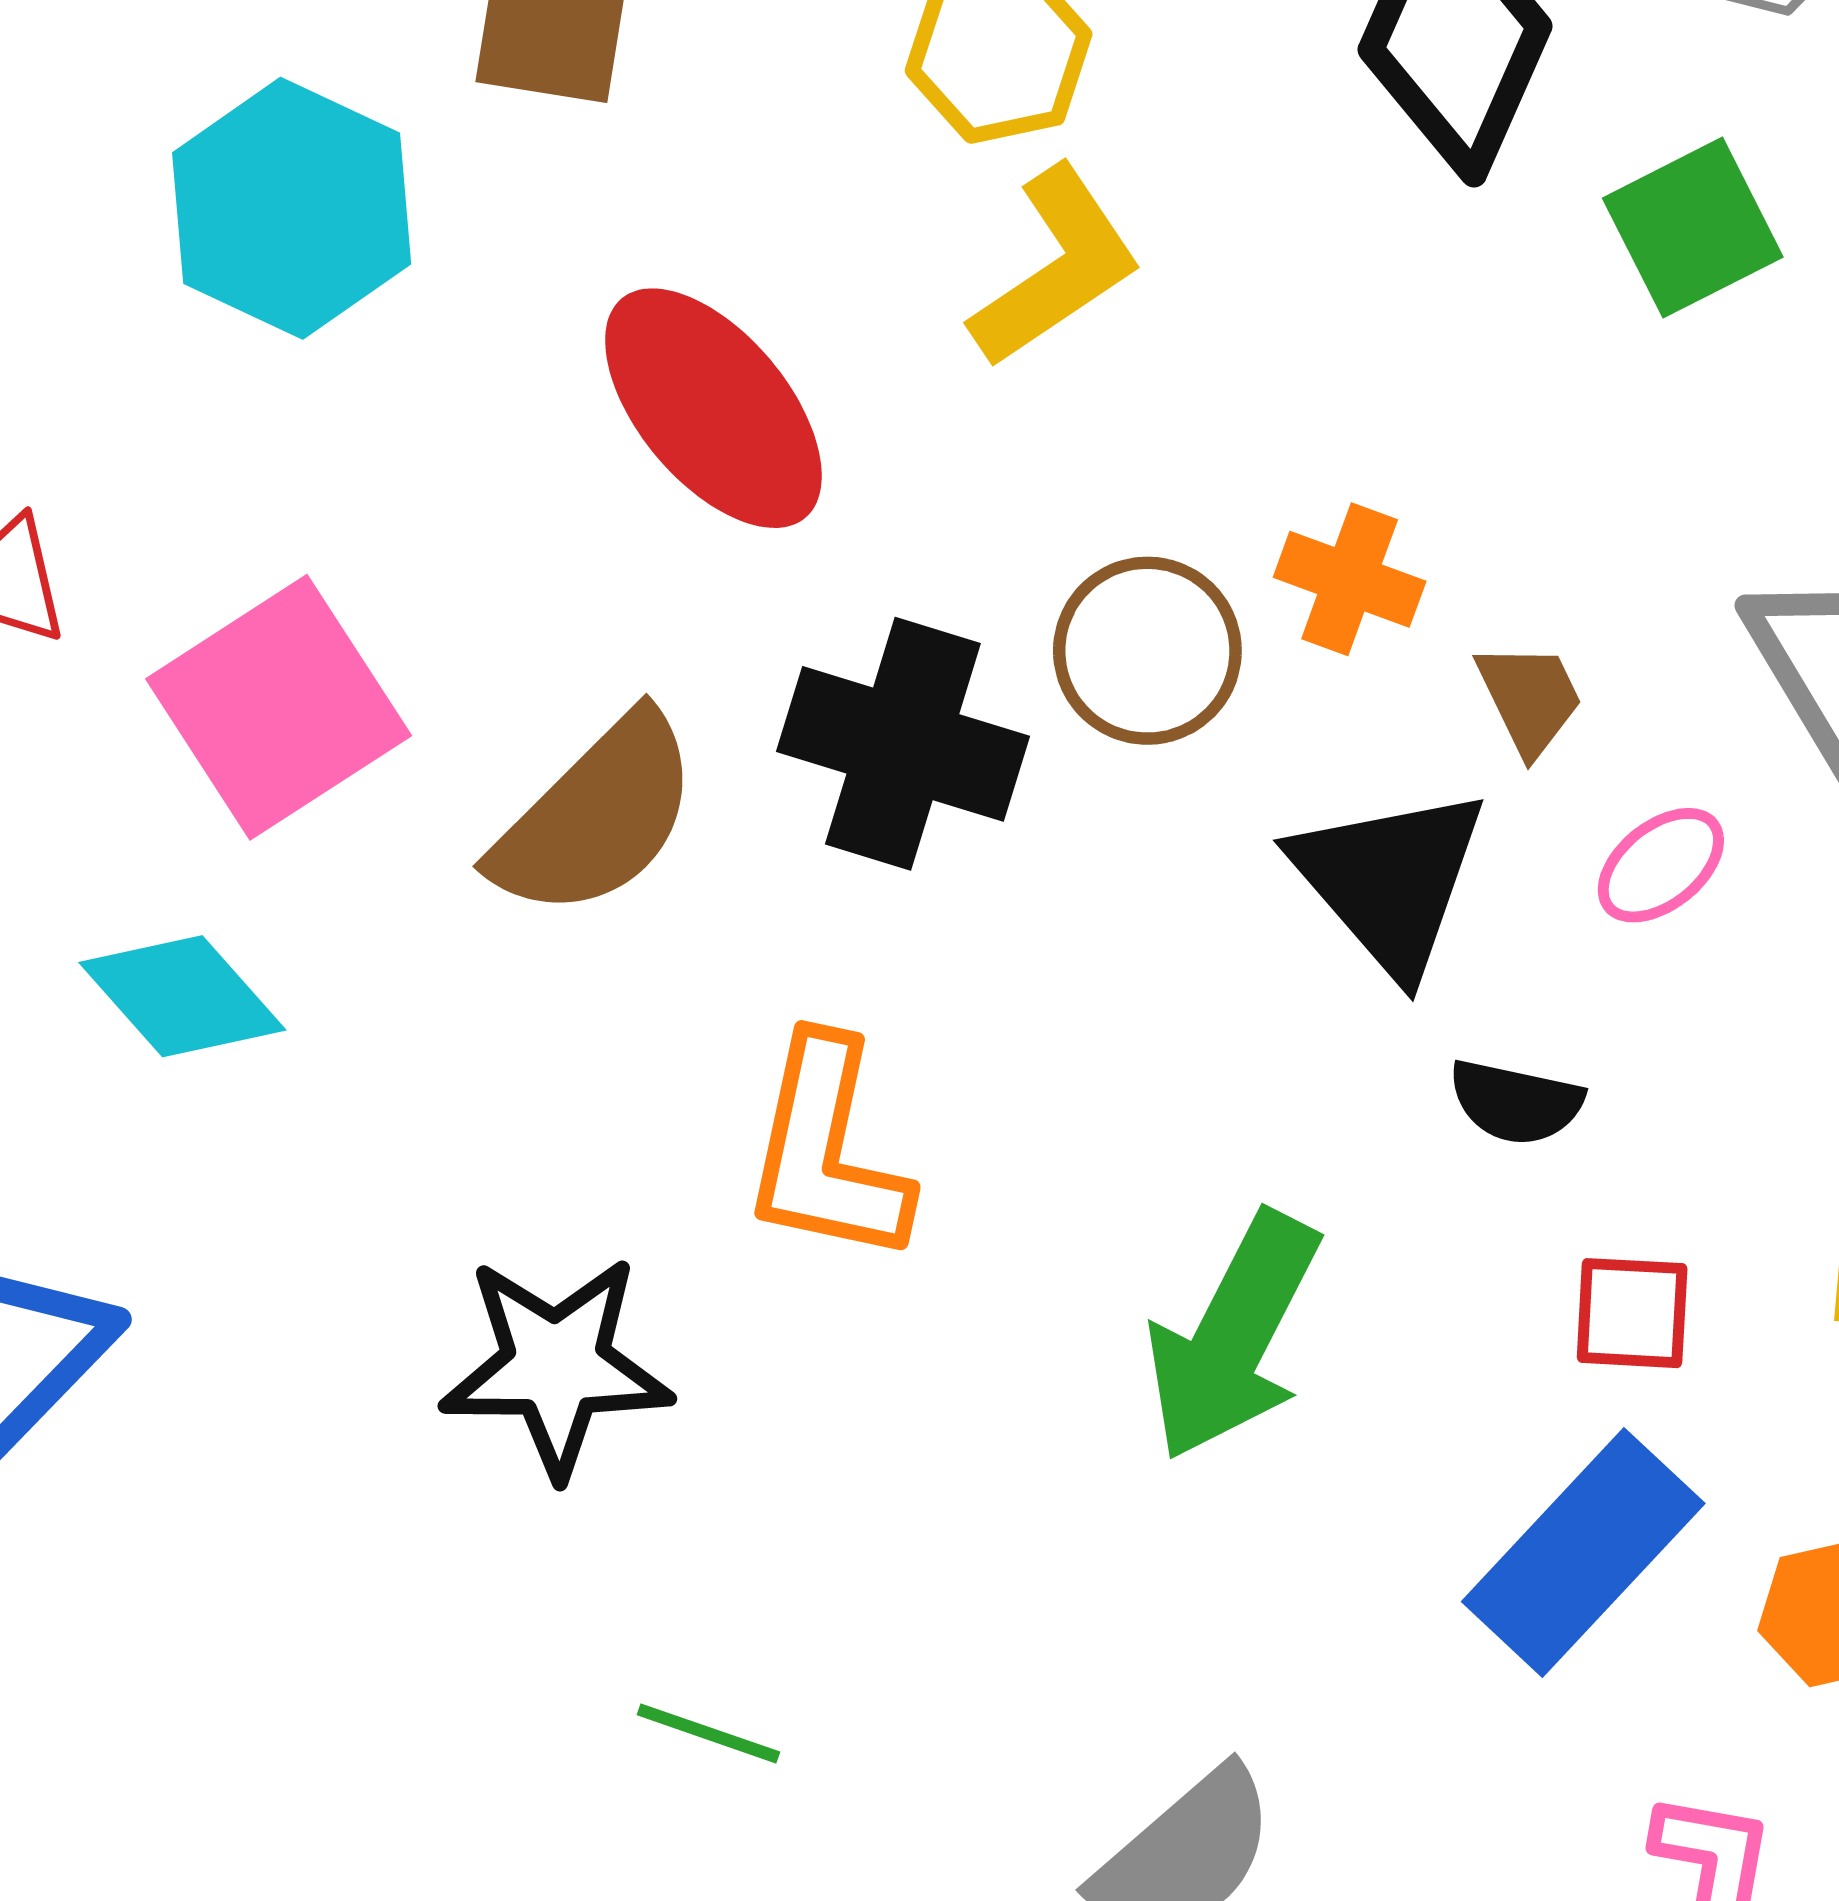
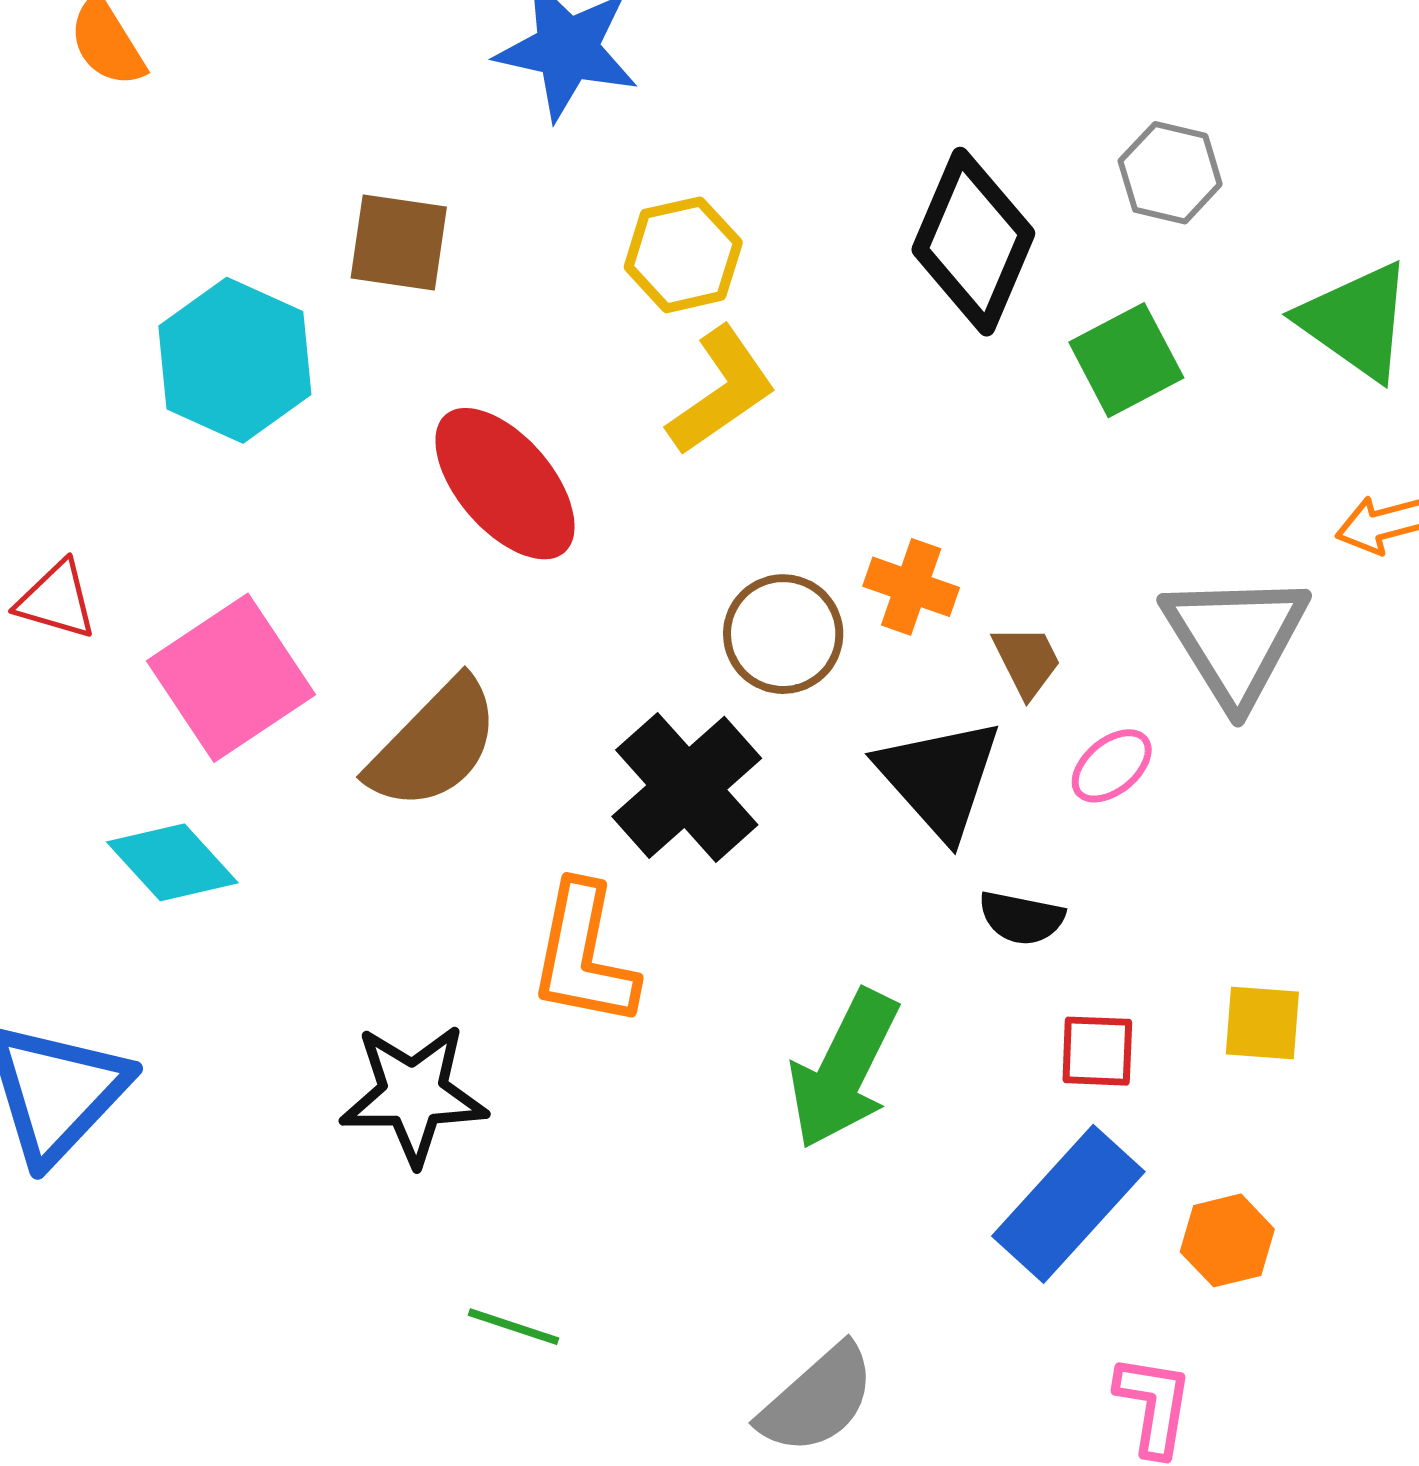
black cross: (903, 744) -> (687, 787), moved, turned 32

